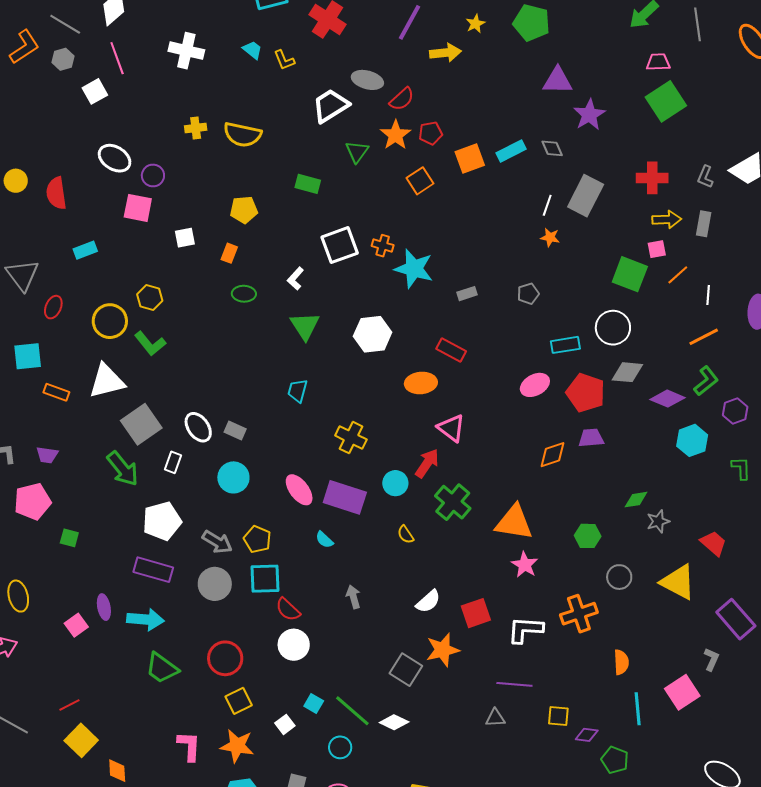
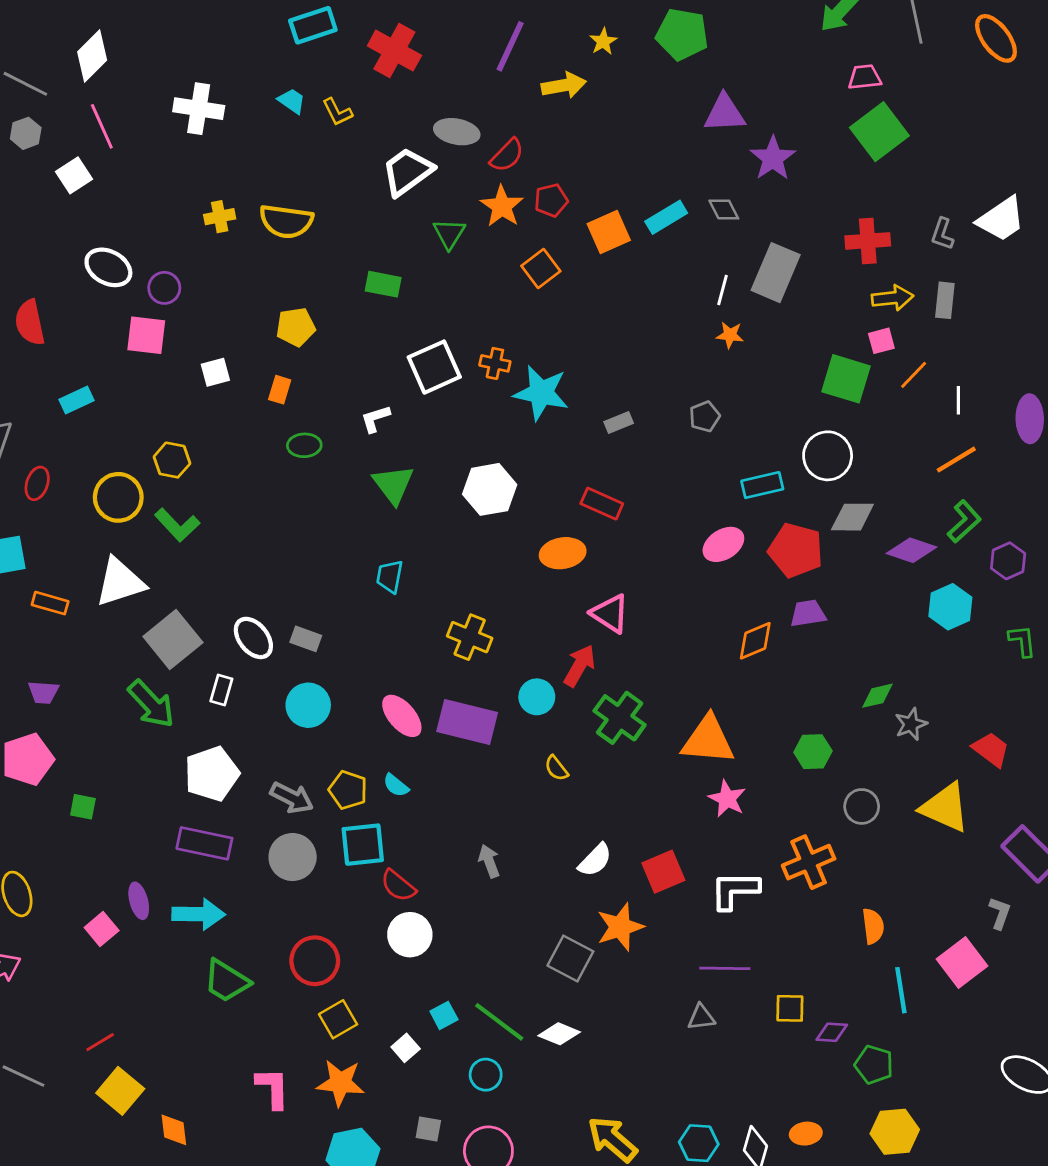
white L-shape: (295, 279) -> (375, 419), turned 35
cyan semicircle: (324, 540) -> (396, 785), moved
cyan square: (314, 703) -> (444, 1015), turned 36

